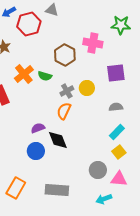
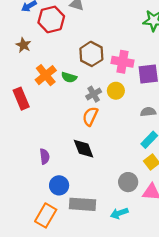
pink cross: (93, 43) -> (123, 62), moved
purple semicircle: (38, 128) -> (45, 156), moved, turned 104
blue circle: (36, 151) -> (59, 185), moved
orange rectangle: (16, 188) -> (46, 215), moved
cyan arrow: (104, 199) -> (119, 213), moved

